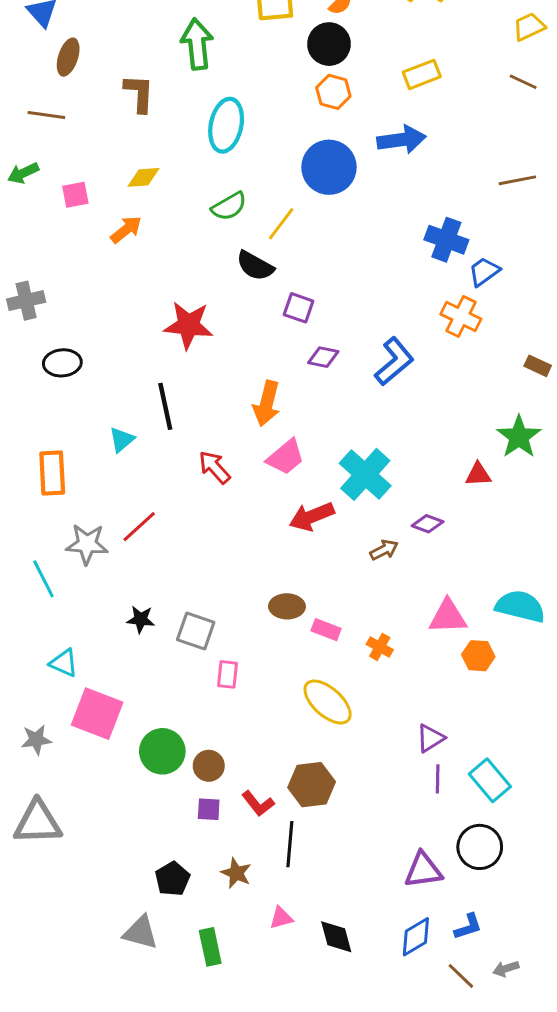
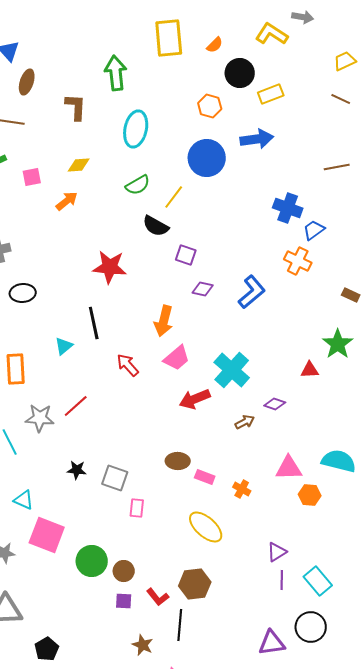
black circle: (329, 44) -> (240, 73), moved
black pentagon: (172, 879) -> (47, 649), moved

